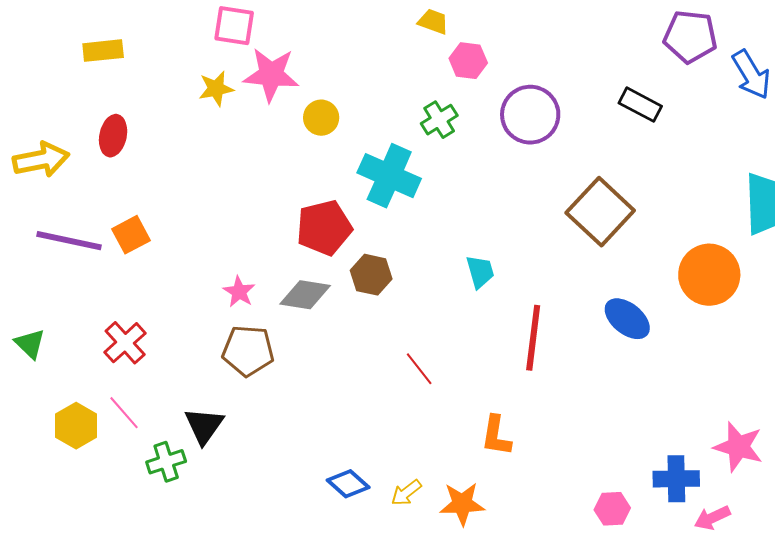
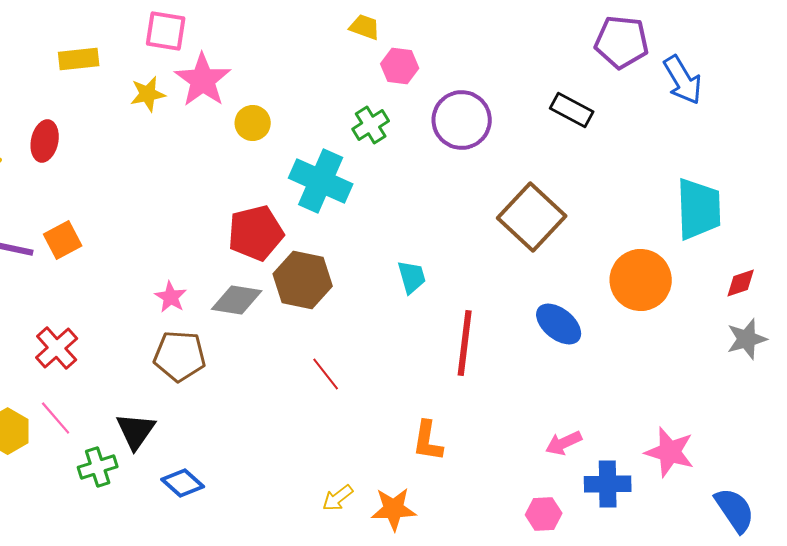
yellow rectangle: (103, 51) -> (79, 59), moved
pink star: (271, 75) -> (203, 80), turned 30
brown hexagon: (371, 275) -> (303, 280), size x1.4
red line: (419, 369) -> (326, 374), moved
blue diamond: (348, 484) -> (183, 483), moved
pink arrow: (712, 518) -> (564, 443), moved

